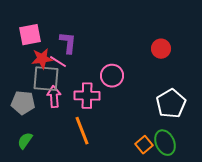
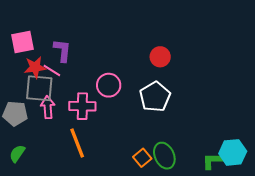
white pentagon: (171, 104) -> (155, 97), moved

